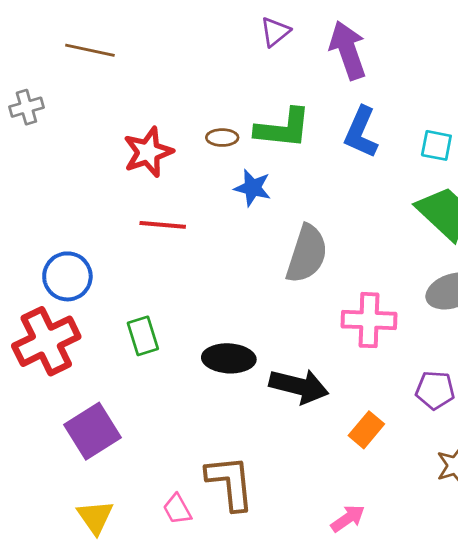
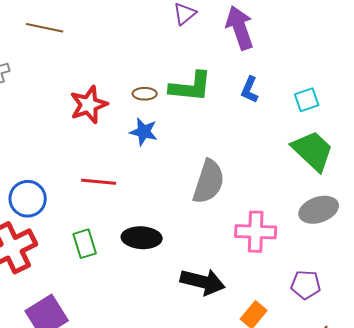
blue L-shape: (361, 132) -> (250, 90), size x0.7
cyan square: (436, 145) -> (307, 100), turned -30
blue star: (253, 188) -> (144, 132), moved
red line: (163, 225) -> (99, 182), moved
black ellipse: (229, 358) -> (142, 238), moved

